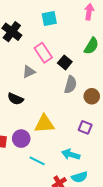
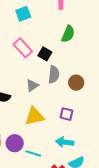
gray triangle: (29, 72) -> (32, 85), moved
purple square: (85, 127) -> (66, 114), moved
purple circle: (21, 139) -> (15, 143), moved

